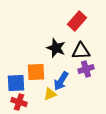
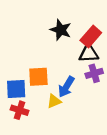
red rectangle: (77, 21) -> (91, 37), moved
black star: (56, 48) -> (61, 30), moved

